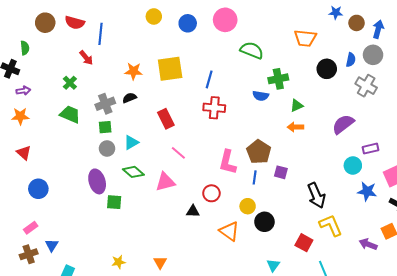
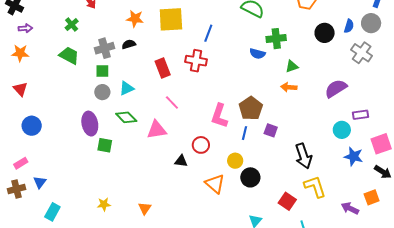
red cross: (214, 108) -> (196, 61), moved

